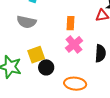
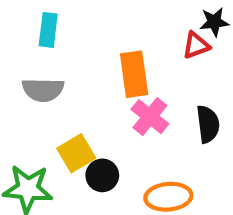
orange rectangle: (70, 23) -> (134, 74), size x1.5

